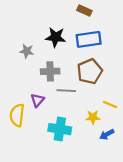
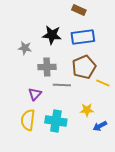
yellow line: (110, 104) -> (103, 83), moved
yellow semicircle: (17, 115) -> (28, 120), moved

